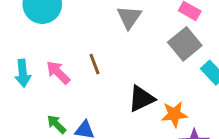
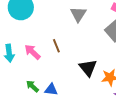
black triangle: (141, 99) -> (88, 68), turned -42

